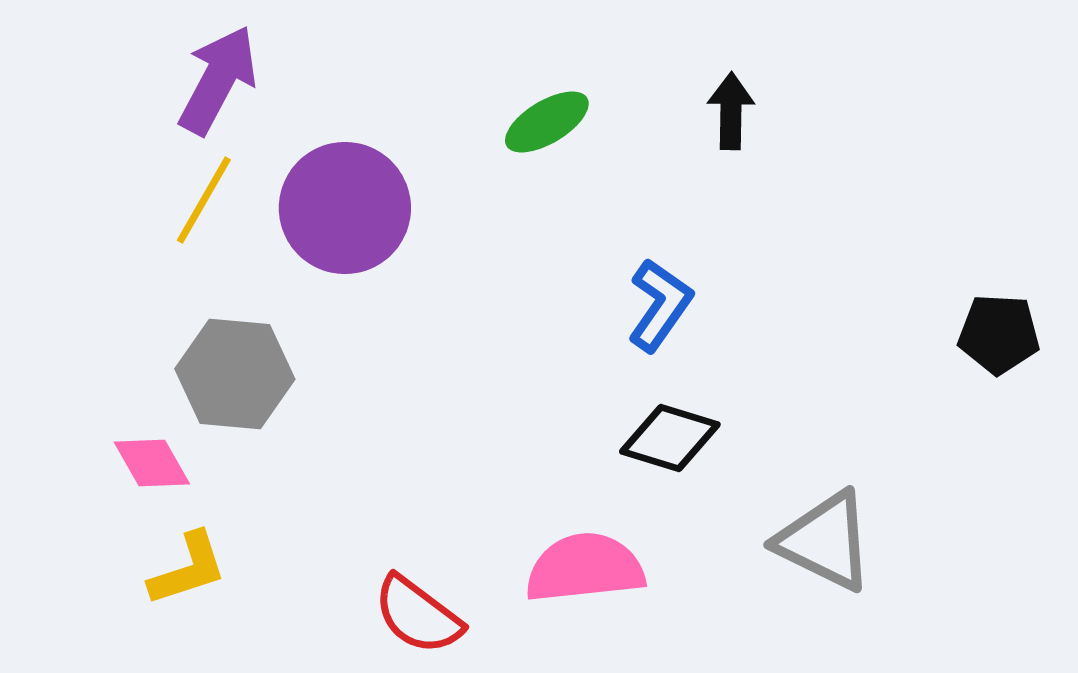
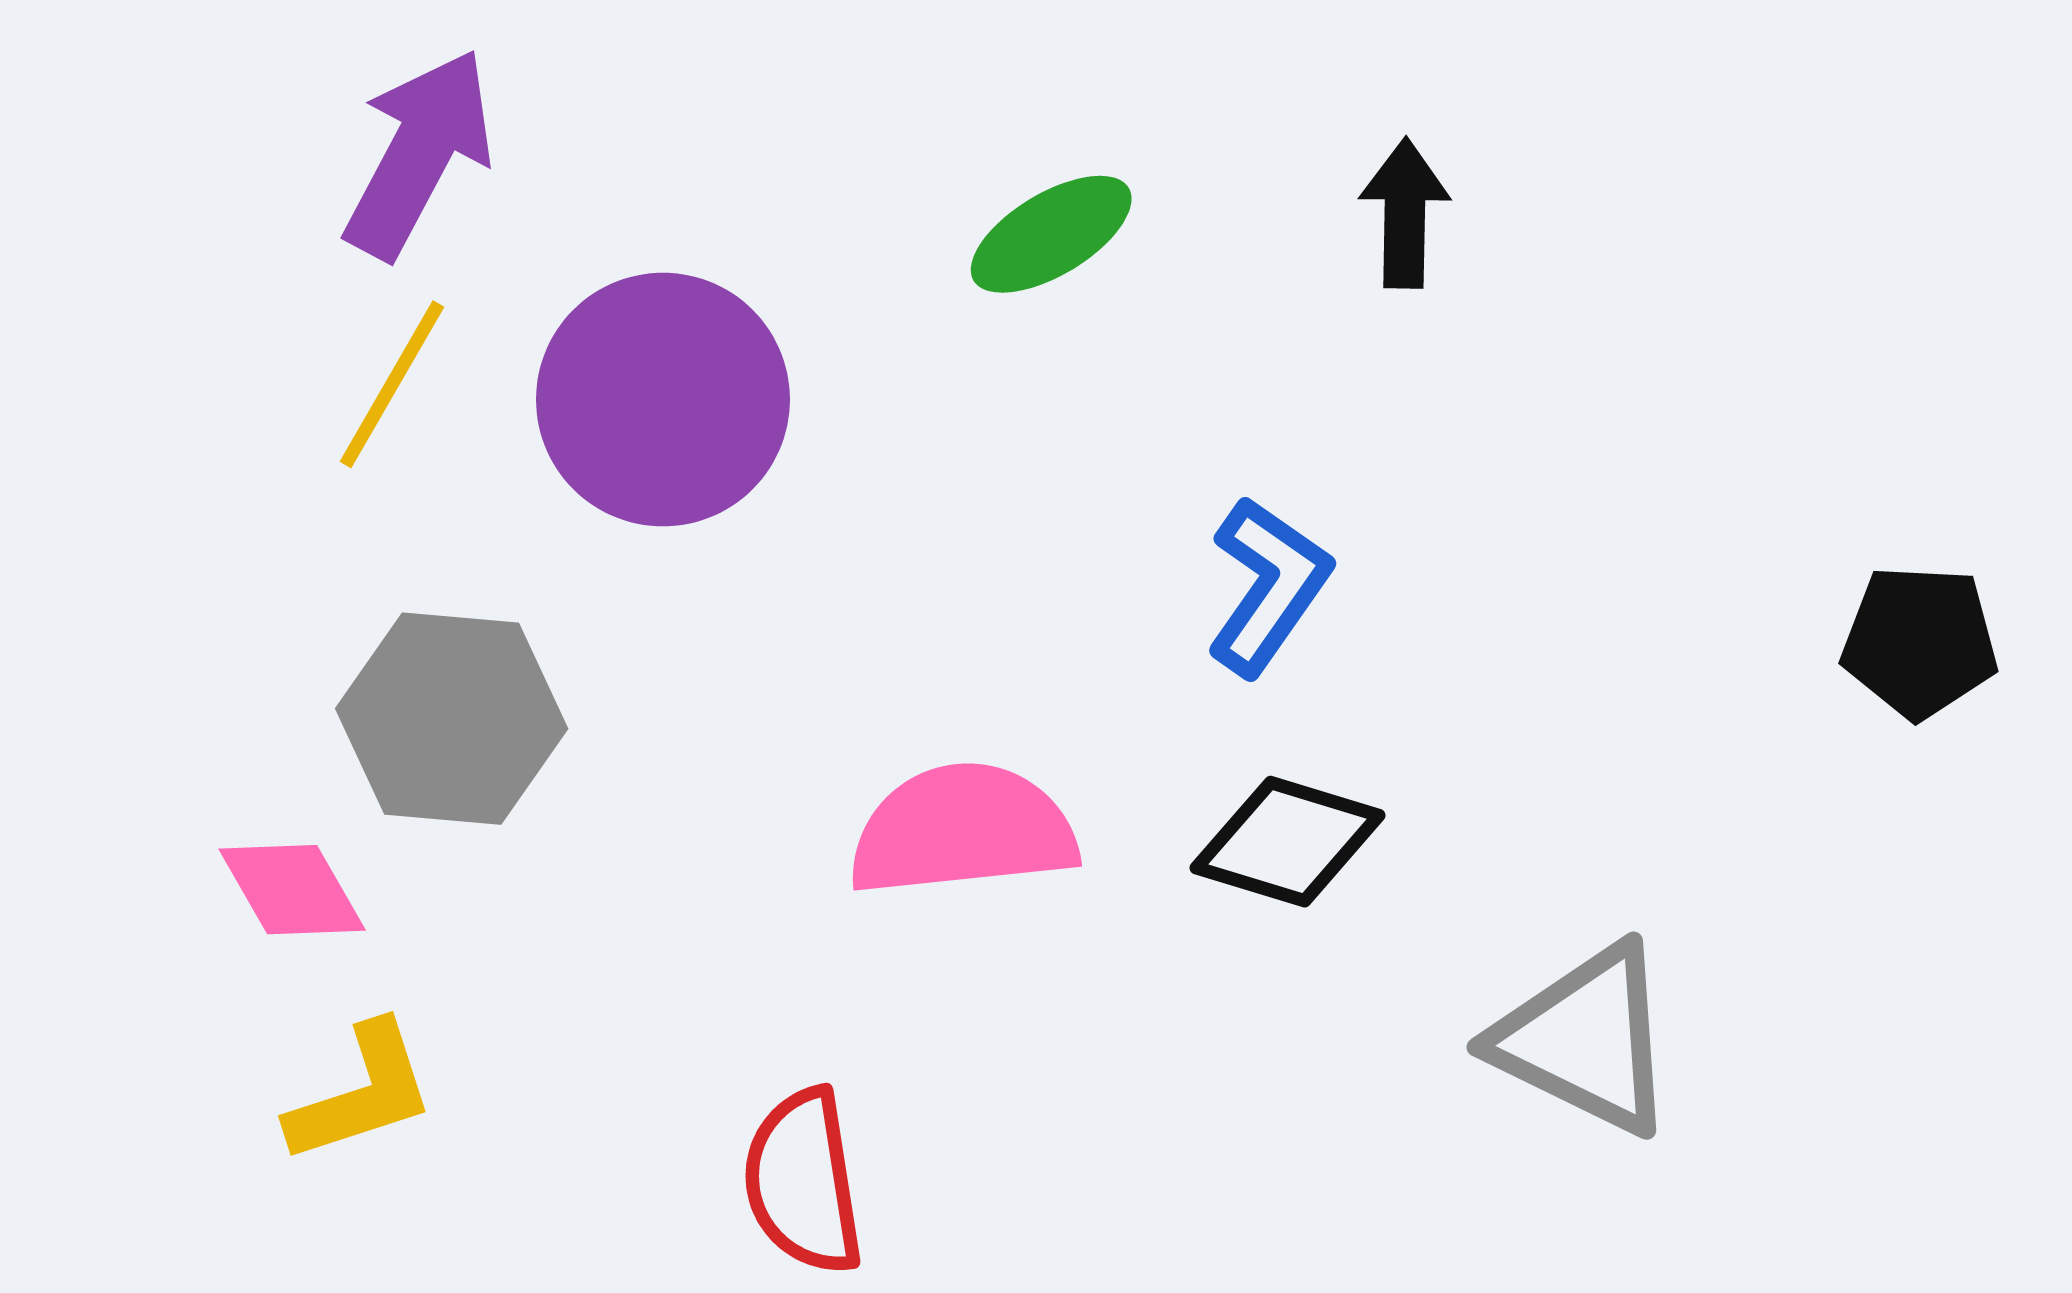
pink semicircle: (585, 568) -> (963, 830), moved
red semicircle: (418, 615) -> (803, 1182), turned 44

